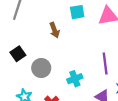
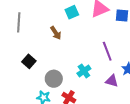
gray circle: (41, 68) -> (54, 79), moved

